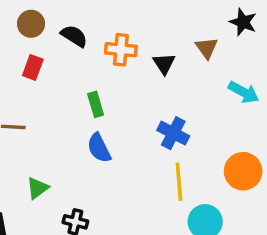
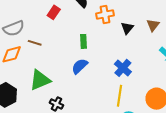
orange cross: (121, 50) -> (105, 14), turned -30
blue semicircle: (99, 148) -> (80, 66), turned 60
green triangle: (38, 188) -> (40, 80), size x1.6

